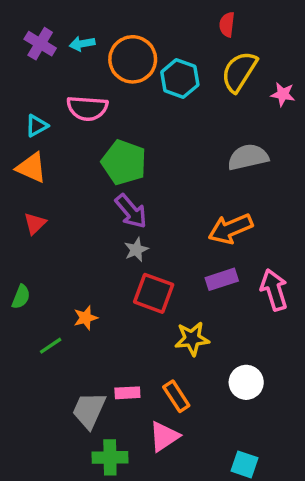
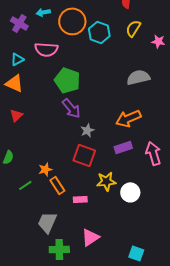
purple cross: (40, 44) -> (19, 23), moved
yellow semicircle: (239, 72) -> (133, 28), size x0.7
gray star: (136, 250) -> (87, 130), moved
white circle: (246, 382) -> (130, 192), moved
pink rectangle: (127, 393) -> (80, 199), moved
orange rectangle: (176, 396) -> (57, 185), moved

